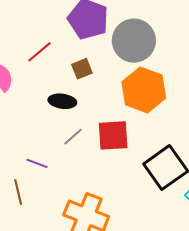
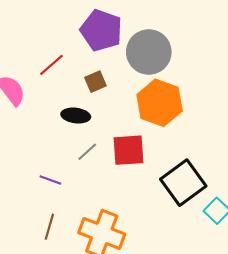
brown line: (18, 192) -> (49, 227), moved, turned 30

